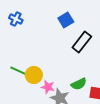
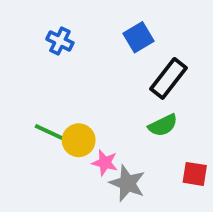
blue cross: (16, 19) -> (60, 41), moved
green semicircle: (79, 84) -> (163, 125), moved

